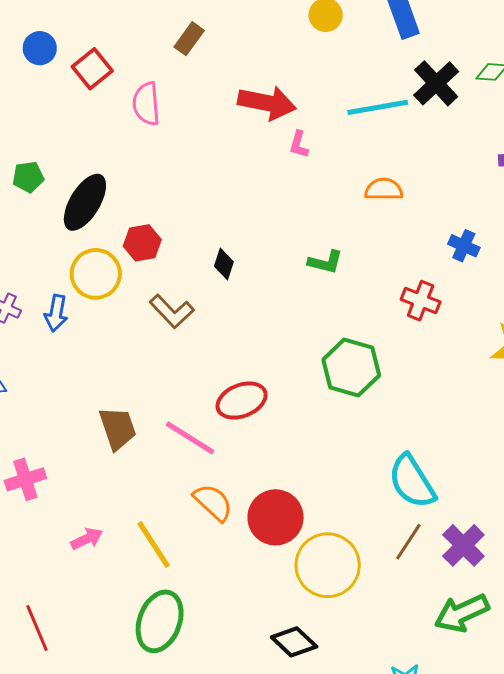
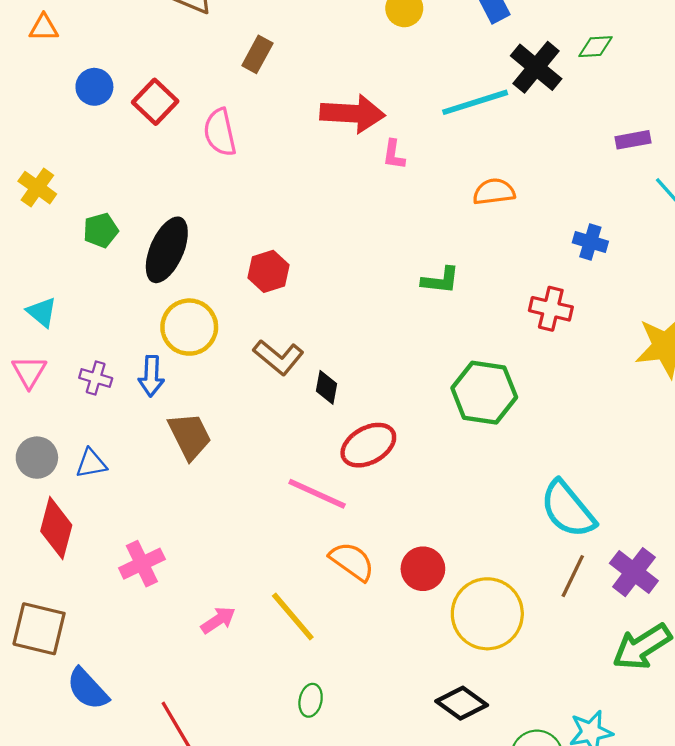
red hexagon: (142, 243) -> (268, 271), moved
black diamond: (224, 264) -> (327, 387), moved
brown trapezoid: (118, 428) -> (190, 436), moved
red circle: (276, 517) -> (423, 569), size x0.7
green ellipse: (160, 621) -> (311, 700), size x0.5

